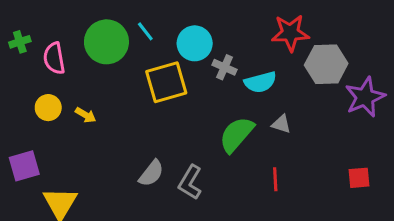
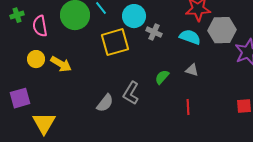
cyan semicircle: (260, 82) -> (190, 37), moved, turned -145
yellow arrow: (86, 115) -> (61, 64), size x1.5
green semicircle: (236, 134) -> (162, 77), size x0.6
gray L-shape: (190, 182) -> (131, 93), moved

